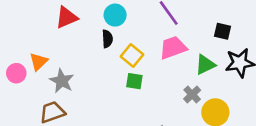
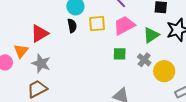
red triangle: (67, 17) -> (40, 33), moved
yellow square: (132, 55) -> (97, 24), moved, turned -36
green square: (134, 81) -> (120, 54), moved

